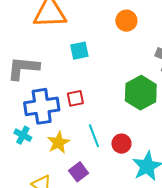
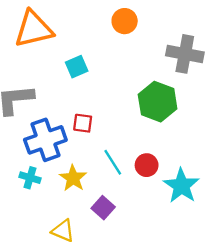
red square: (75, 98) -> (83, 123), turned 30

